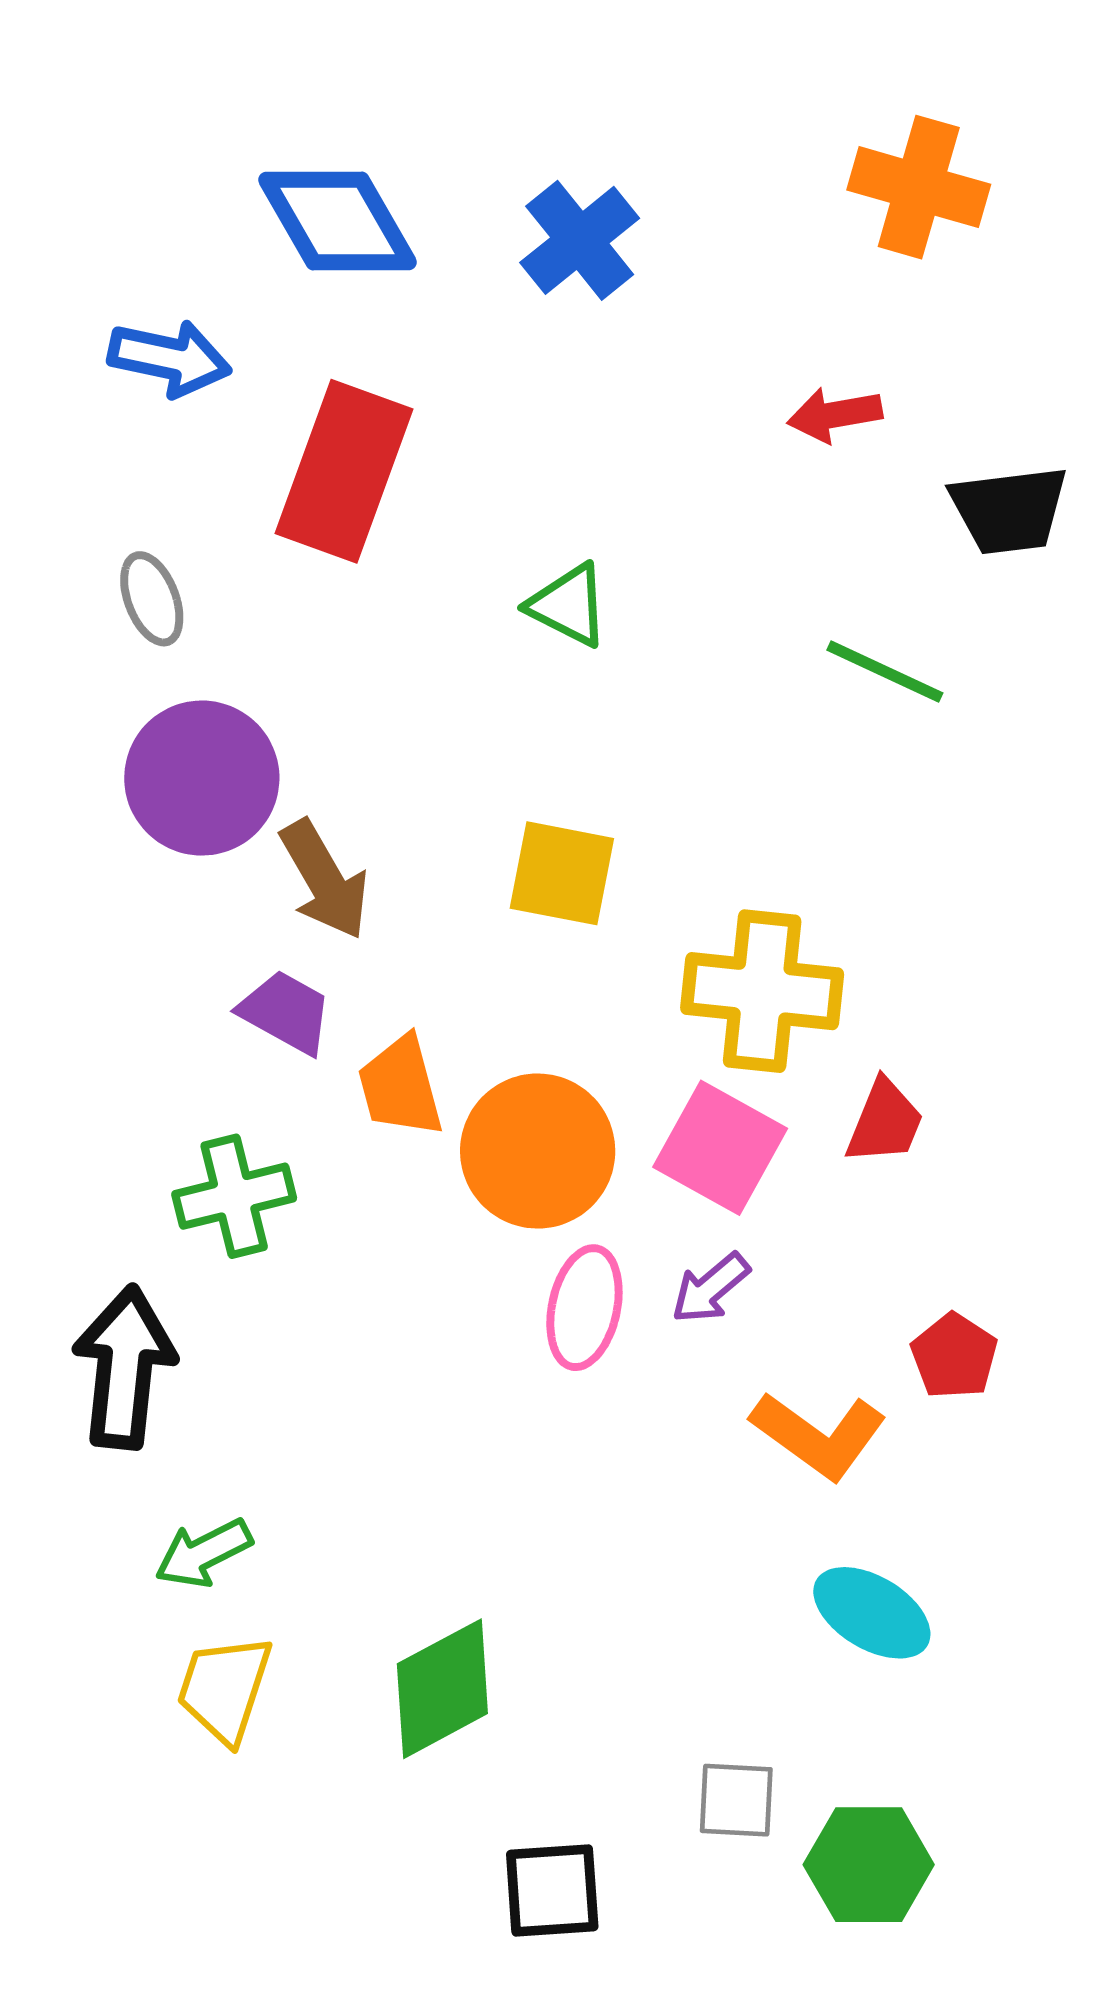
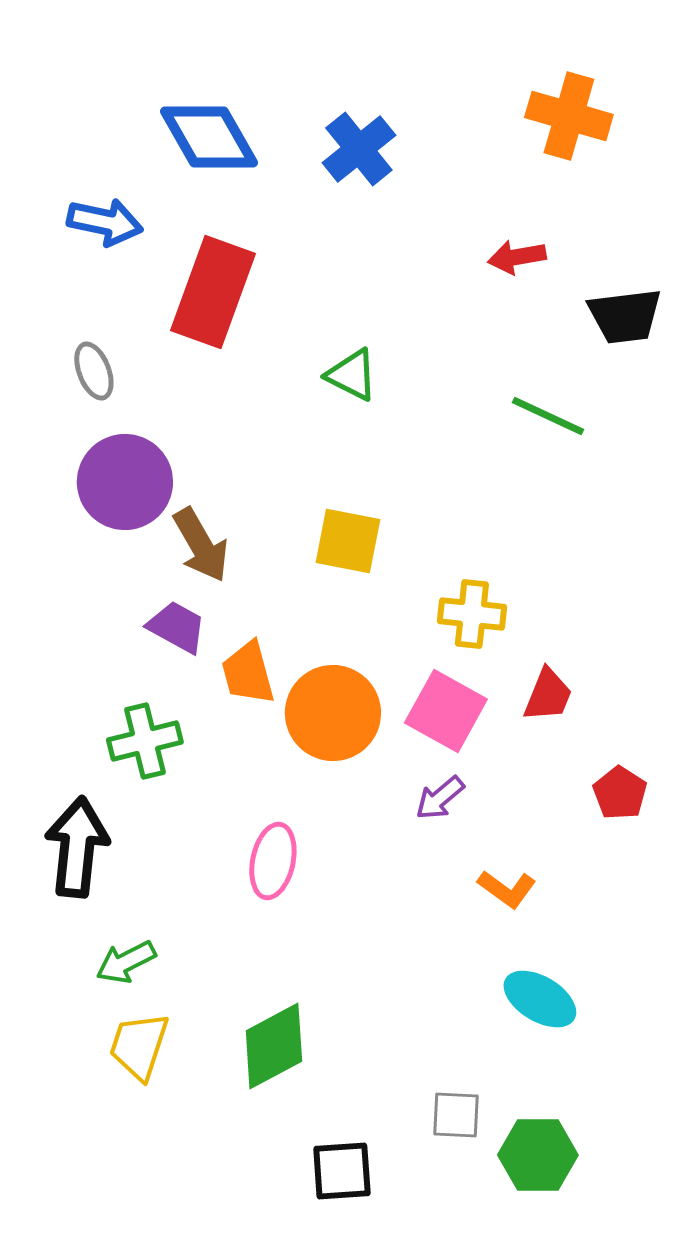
yellow cross: (762, 991) -> (472, 614), size x0.7
pink ellipse: (584, 1308) -> (273, 861), moved
red pentagon: (954, 1356) -> (620, 793), moved
orange L-shape: (819, 1435) -> (507, 889), size x0.7

